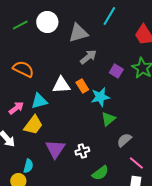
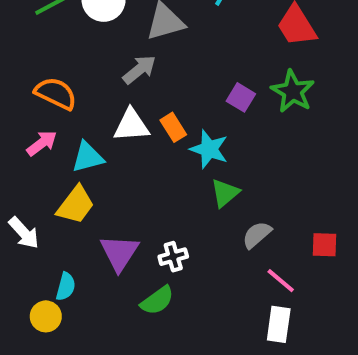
gray arrow: (88, 57) -> (139, 70), moved
cyan star: (100, 97) -> (209, 149), turned 30
pink arrow: (16, 108) -> (42, 143), moved
green semicircle: (100, 173) -> (157, 300), moved

